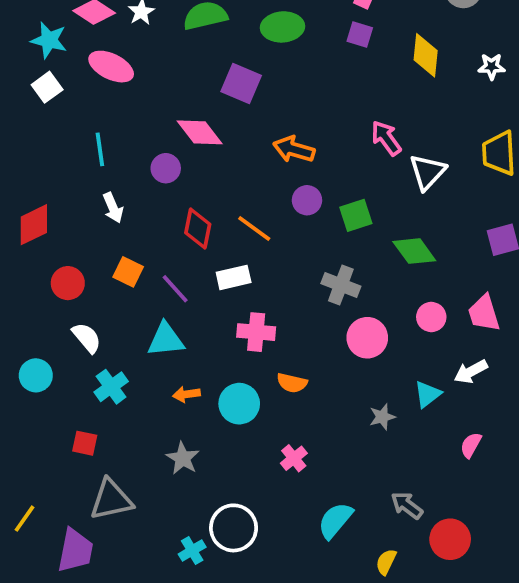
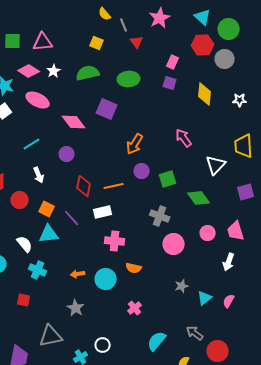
pink diamond: (200, 132) -> (74, 122), moved
cyan line: (100, 149) -> (32, 144), turned 66
orange arrow: (294, 149) -> (135, 144), turned -75
white triangle: (428, 172) -> (216, 165), moved
orange line: (254, 228) -> (114, 186), turned -48
red circle: (68, 283) -> (20, 200), moved
cyan triangle: (166, 340) -> (49, 234), moved
white arrow: (471, 372) -> (229, 262), turned -42
cyan cross: (111, 387) -> (38, 270), turned -30
cyan triangle: (428, 394) -> (205, 298), moved
gray triangle: (111, 500) -> (51, 336), moved
white circle: (234, 528) -> (103, 345), size x0.6

